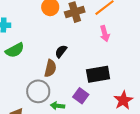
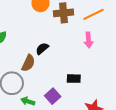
black rectangle: (98, 74) -> (74, 79), size x0.6

